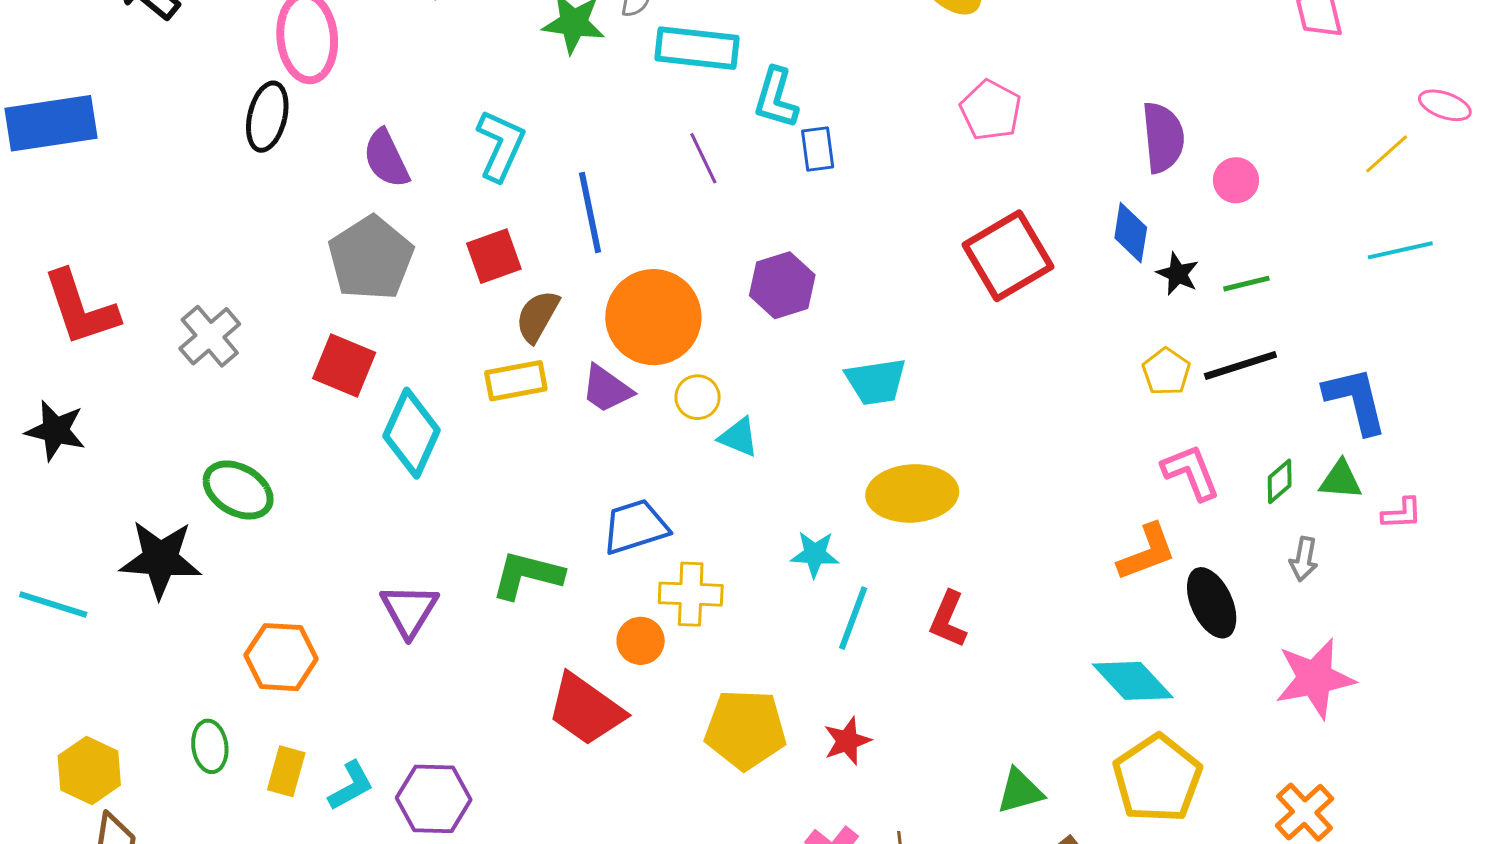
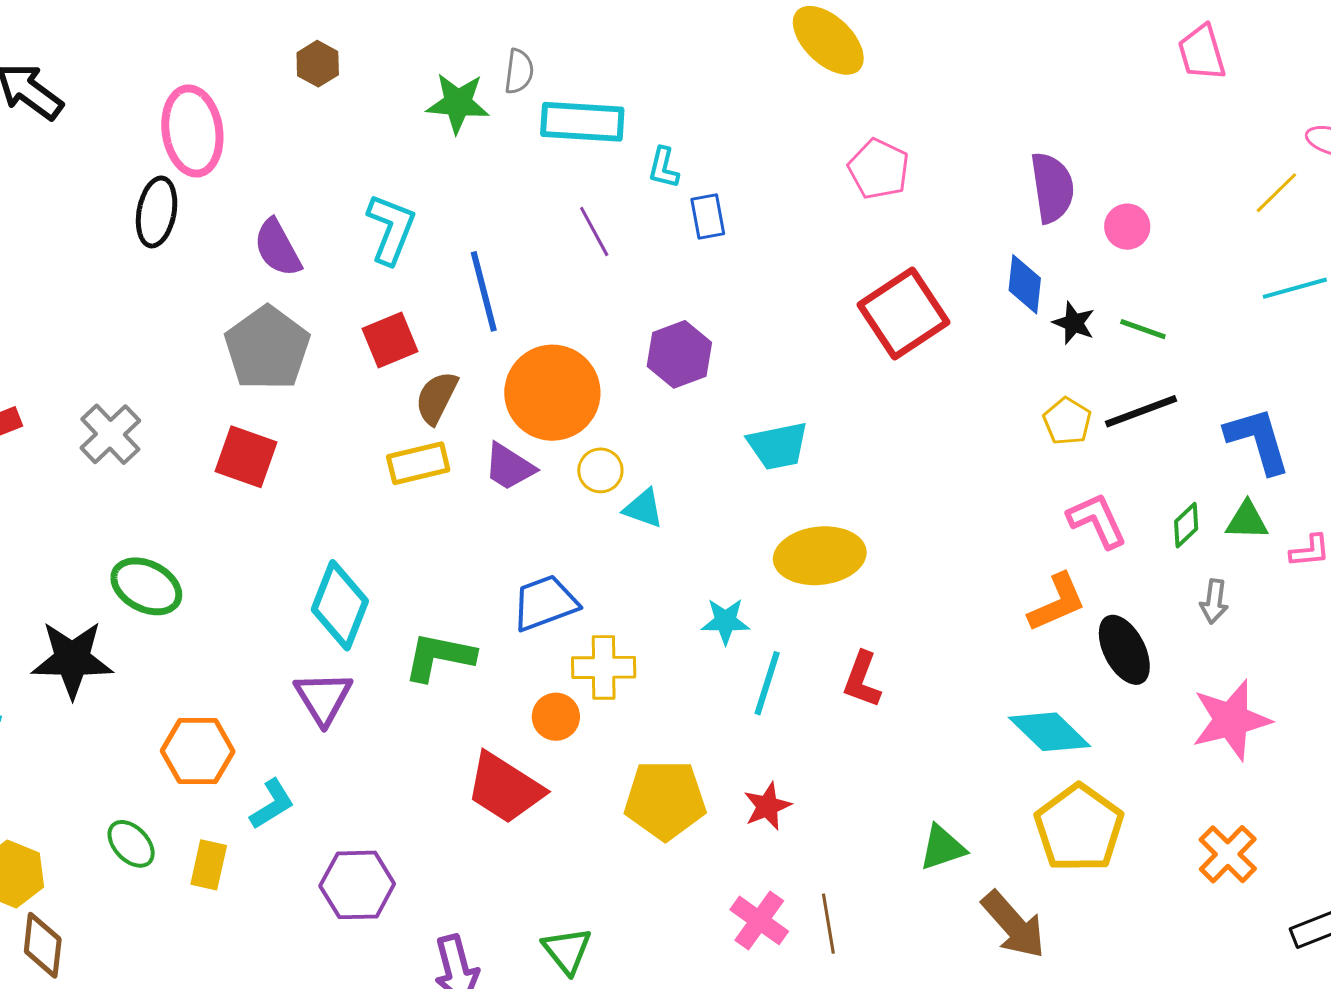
cyan L-shape: (776, 98) -> (664, 168), size x0.7
green line: (1246, 284) -> (1143, 329), turned 36
cyan diamond: (412, 433) -> (340, 605), moved
green ellipse: (210, 746) -> (131, 844), turned -33
cyan L-shape: (351, 786) -> (272, 804), moved

